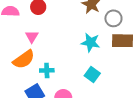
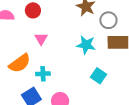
pink triangle: (32, 37) -> (41, 39), moved
cyan square: (92, 74) -> (98, 76), moved

